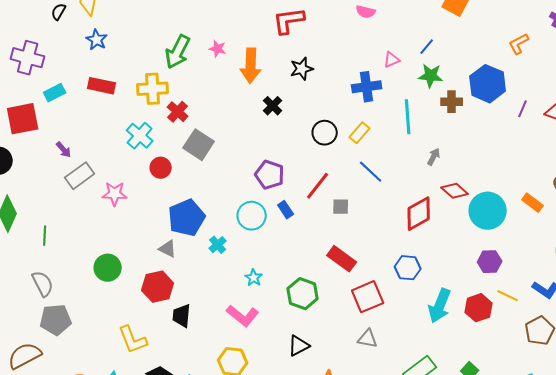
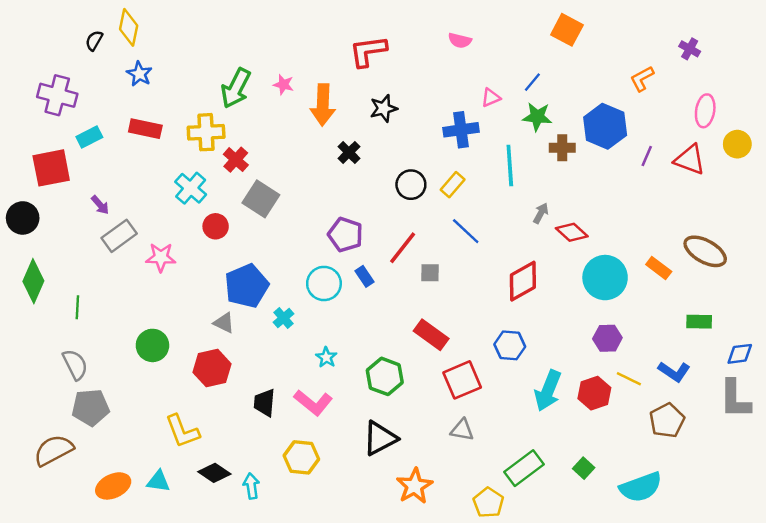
red diamond: (455, 191) -> (572, 232), moved
black trapezoid: (182, 316) -> (264, 403), moved
black triangle: (299, 346) -> (380, 438), size x1.4

